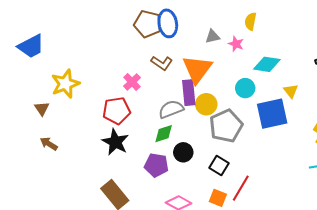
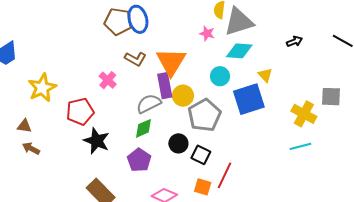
gray triangle: (213, 36) -> (239, 22), moved, size x2.0
brown triangle: (42, 109) -> (24, 126), moved, turned -42
red pentagon: (117, 111) -> (80, 112), moved
black circle: (183, 152) -> (178, 143), moved
purple pentagon: (156, 165) -> (139, 160), turned 30

